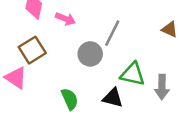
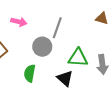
black triangle: (113, 98) -> (65, 78), turned 36
green semicircle: (70, 99) -> (30, 73), moved, turned -138

